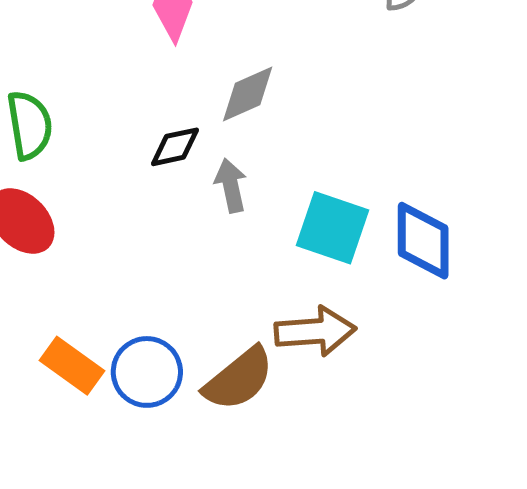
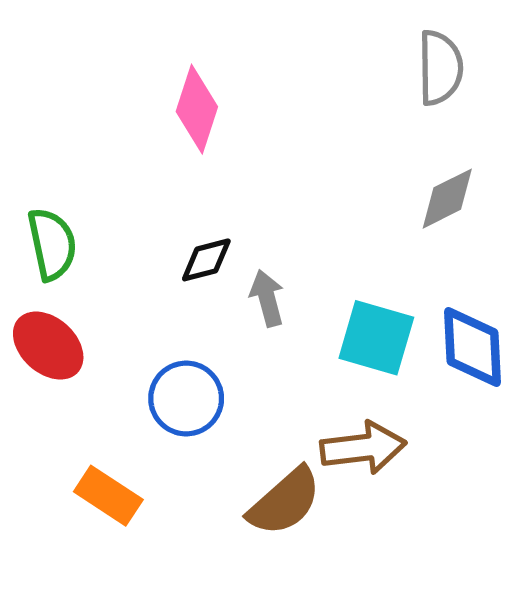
gray diamond: (248, 94) -> (447, 199), moved
blue circle: (147, 372) -> (186, 398), moved

